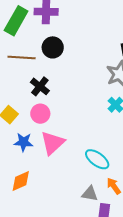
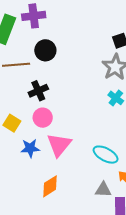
black cross: (40, 86) -> (38, 91), turned 36
orange diamond: (21, 181) -> (50, 186), moved

